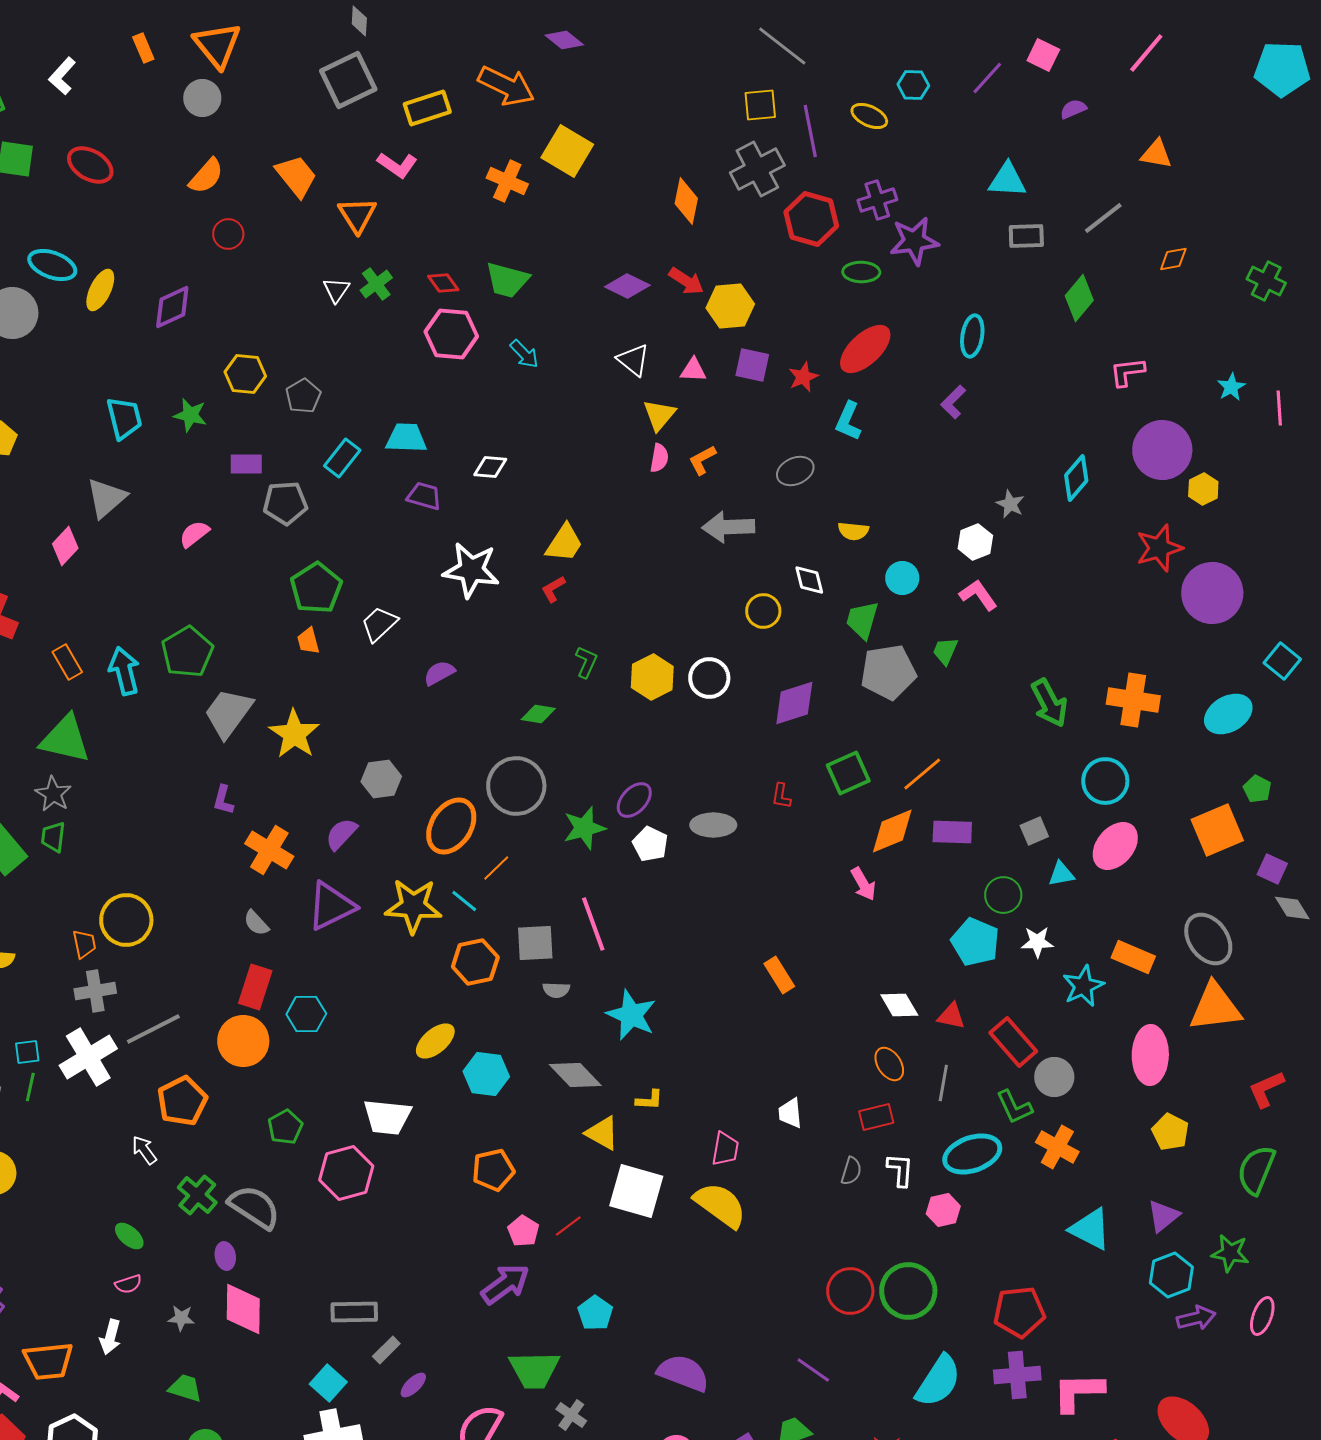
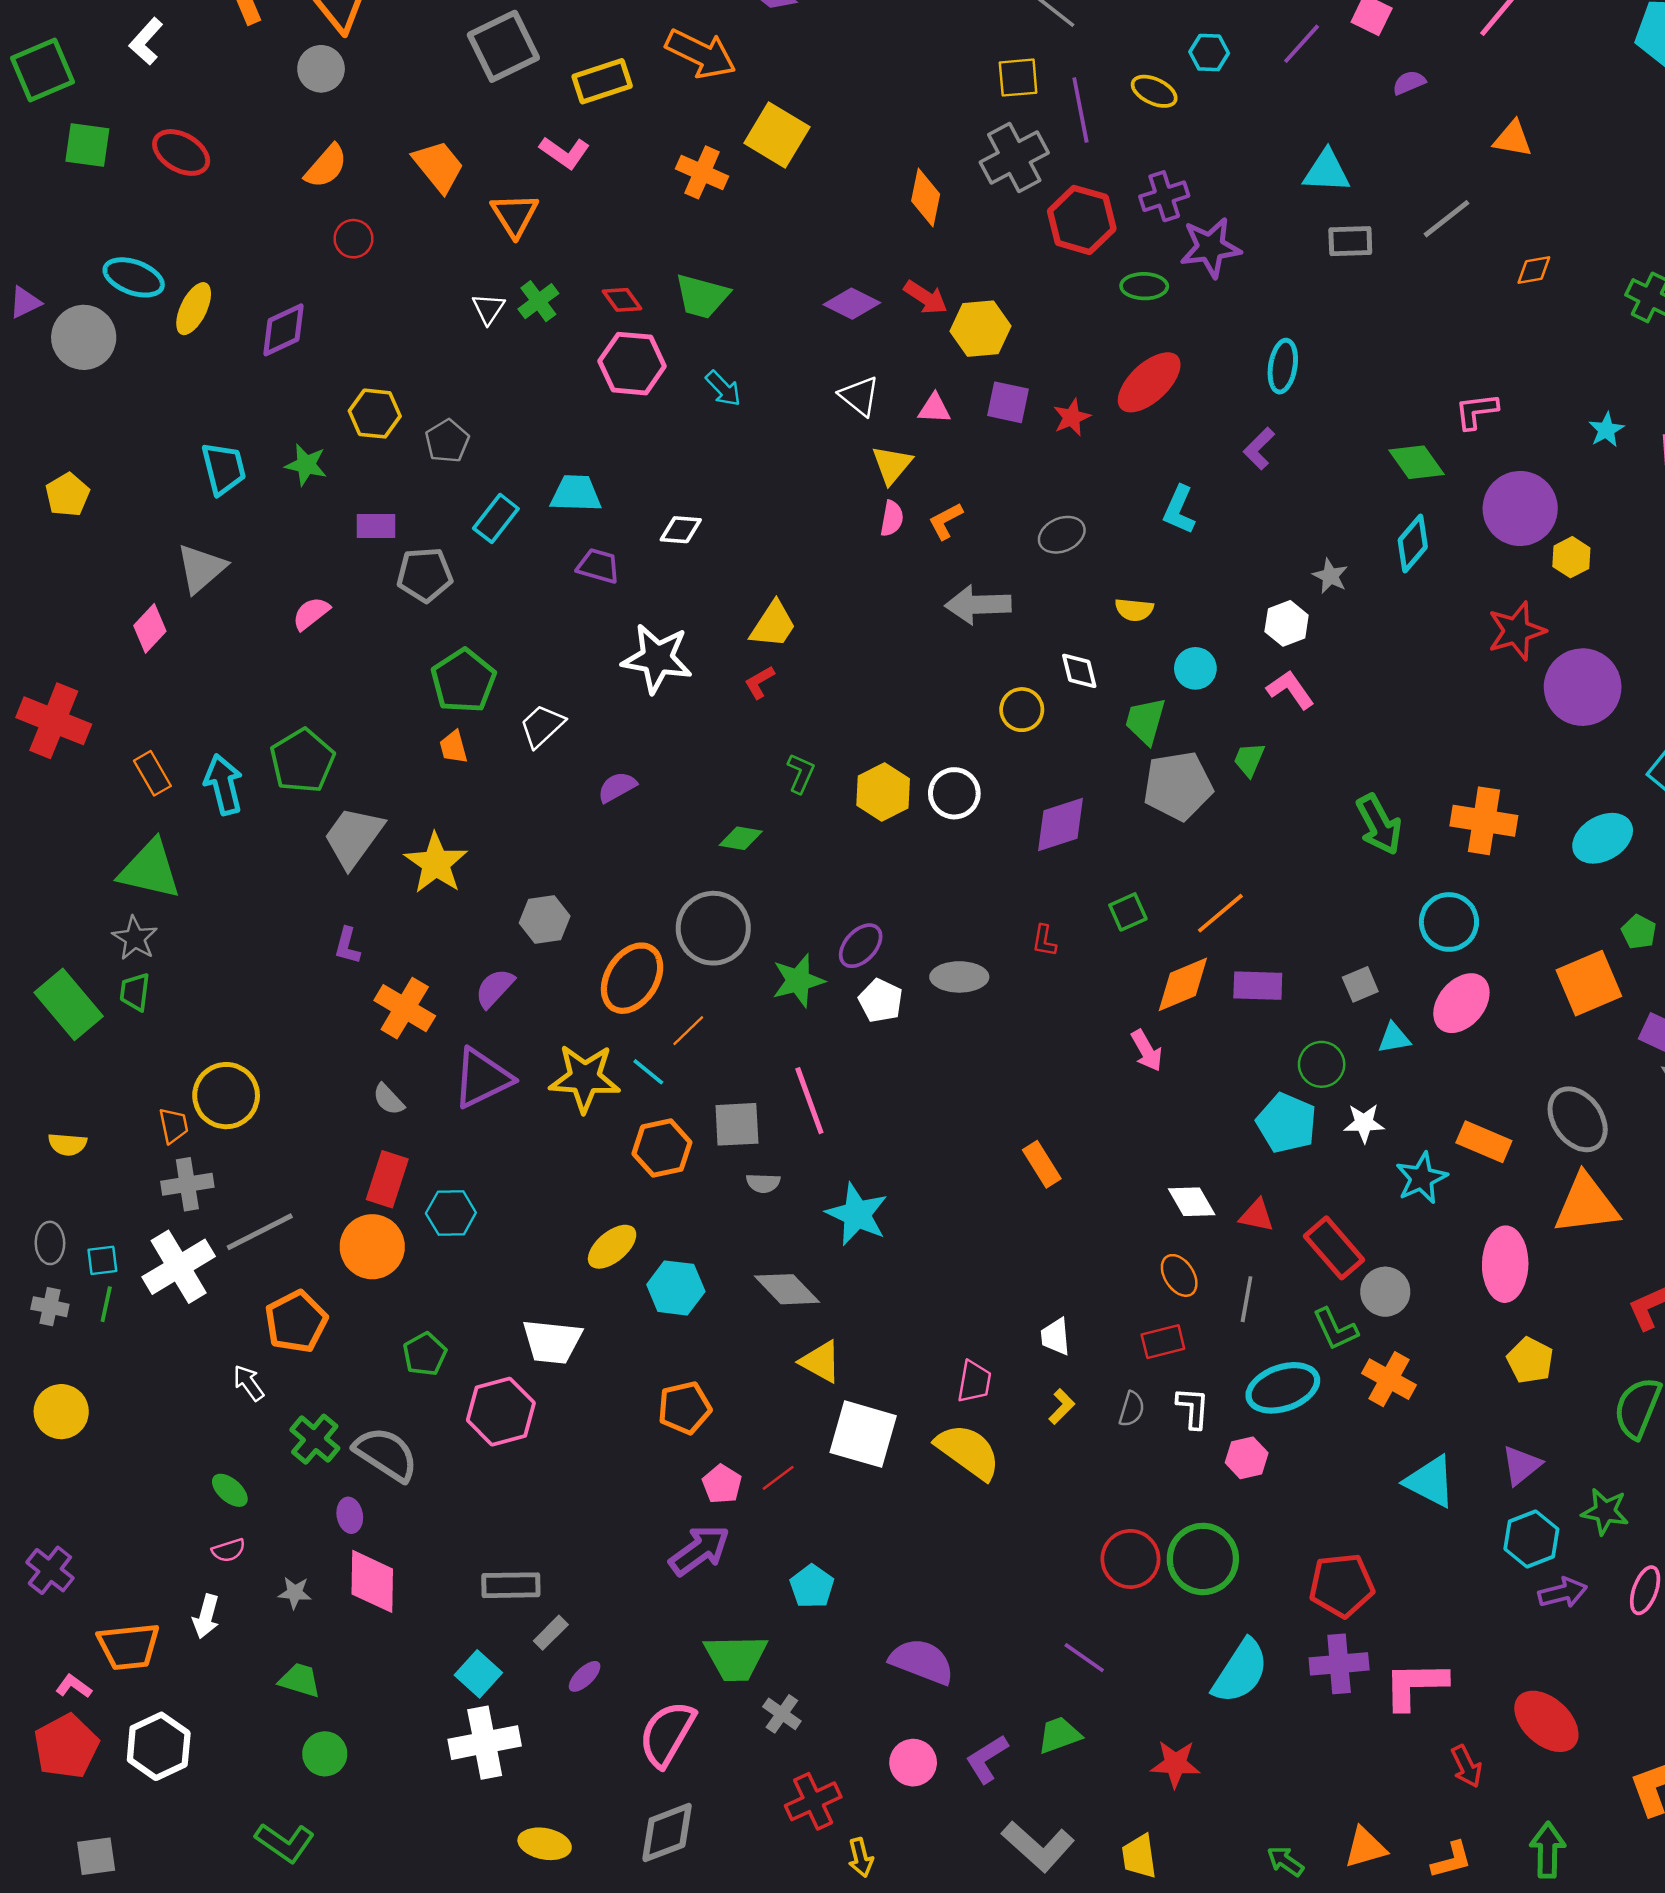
green diamond: (1079, 298) -> (1416, 462), moved, turned -75
cyan L-shape: (848, 421) -> (1179, 510), moved
green square: (848, 773) -> (1128, 912), size x0.7
yellow L-shape: (649, 1100) -> (1062, 1407), moved, turned -48

